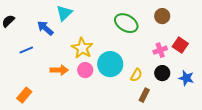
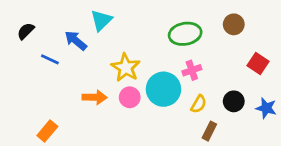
green ellipse: (126, 23) -> (185, 34), turned -40
blue line: (26, 50) -> (50, 59), moved, turned 48
pink cross: (160, 50) -> (192, 70), moved

